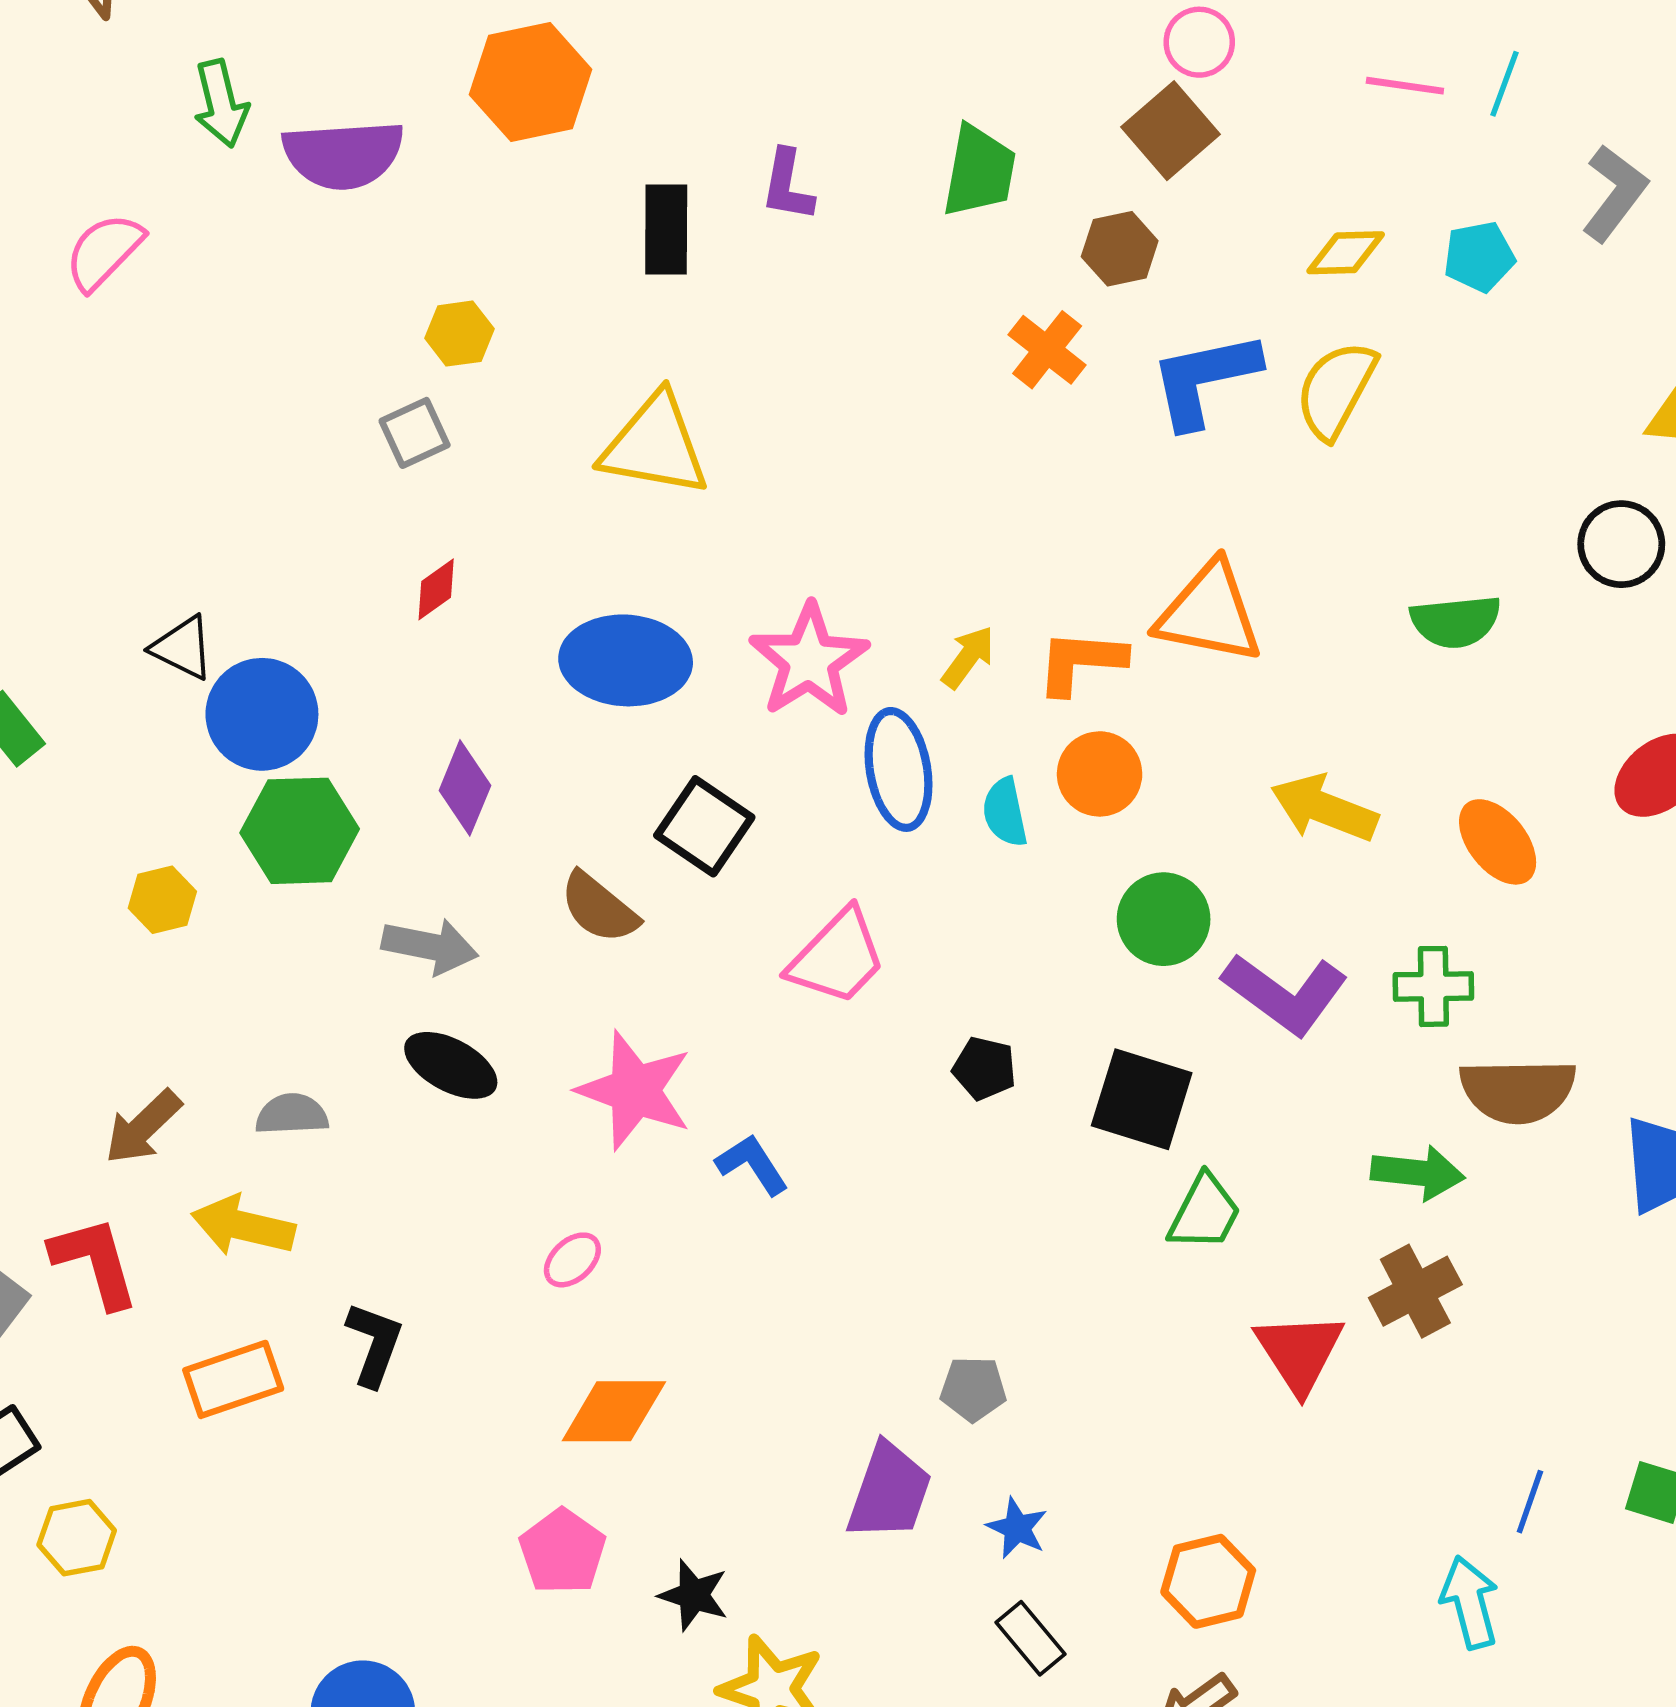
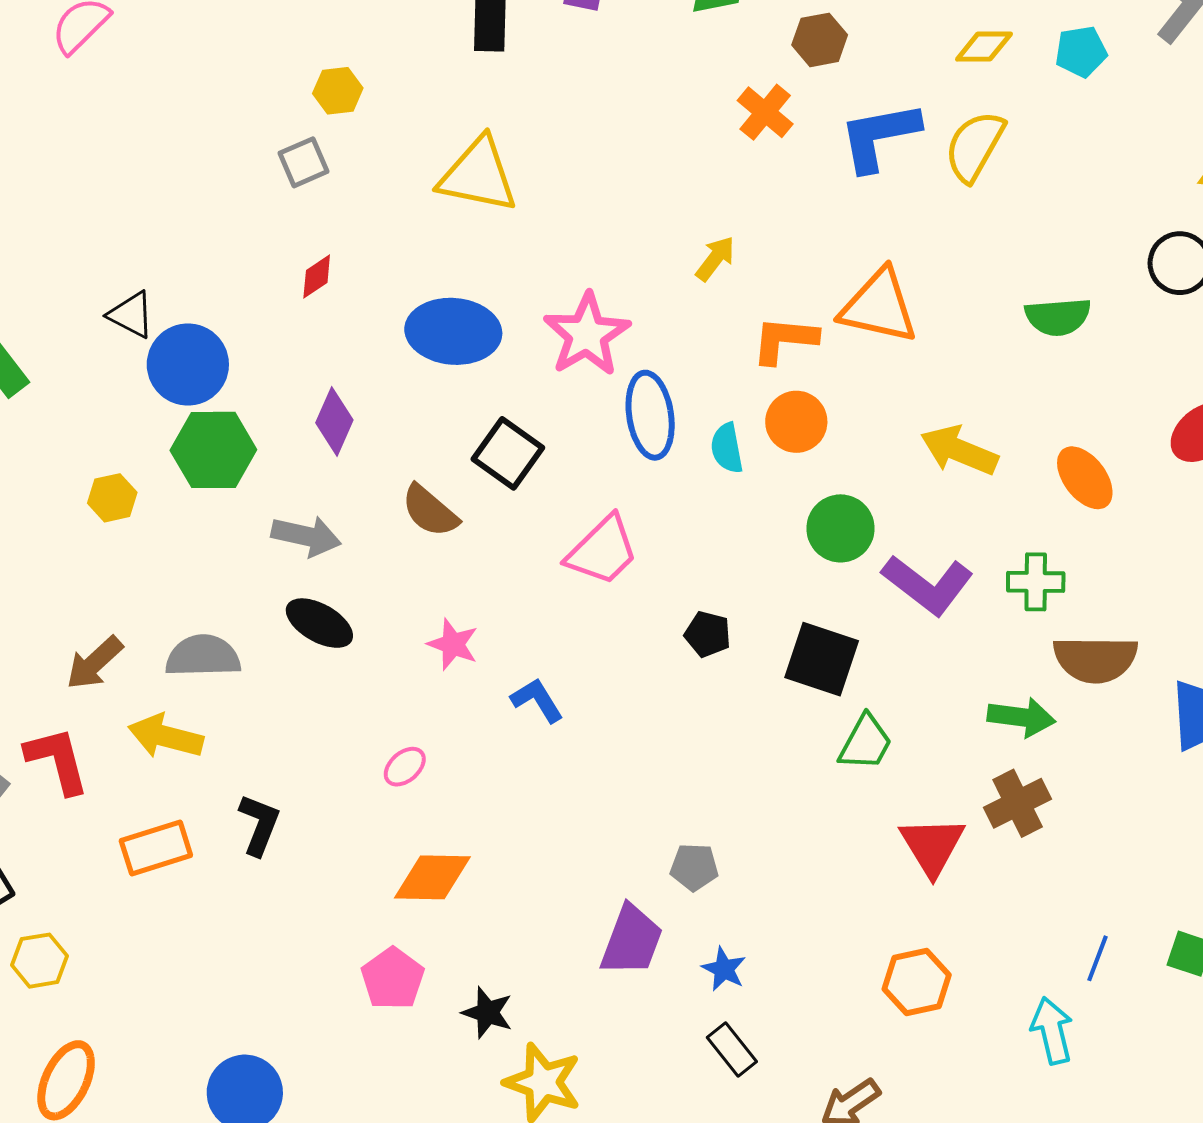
yellow arrow: (968, 657) -> (715, 259), moved
pink star: (635, 1090) -> (453, 644), size x0.6
gray semicircle: (292, 1114) -> (203, 656), size x1.4
orange hexagon: (1208, 1581) -> (917, 982), moved

